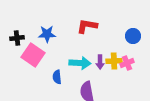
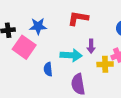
yellow cross: (114, 61) -> (105, 64), moved
purple arrow: (100, 62) -> (91, 46), moved

